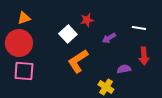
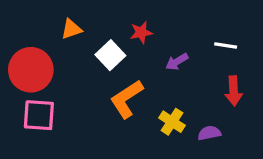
orange triangle: (24, 18) -> (71, 29), moved
purple semicircle: (124, 69) -> (209, 133), moved
yellow cross: (106, 87) -> (172, 122), moved

